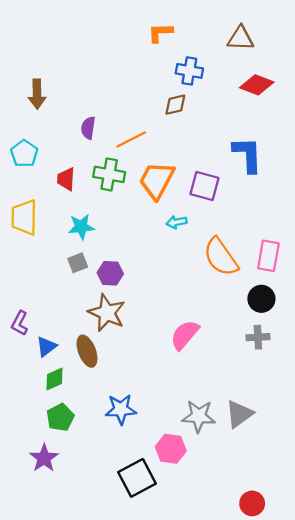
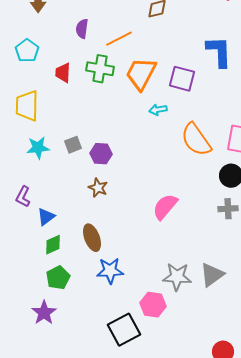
cyan star: (81, 227) -> (38, 148), moved
brown star: (107, 313) -> (98, 188), size x0.6
brown ellipse: (87, 351) -> (92, 238), moved

